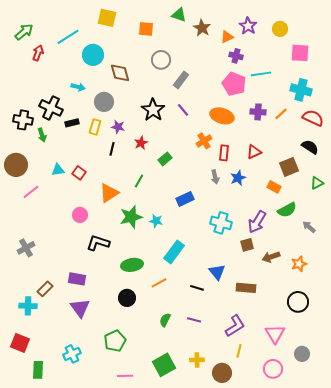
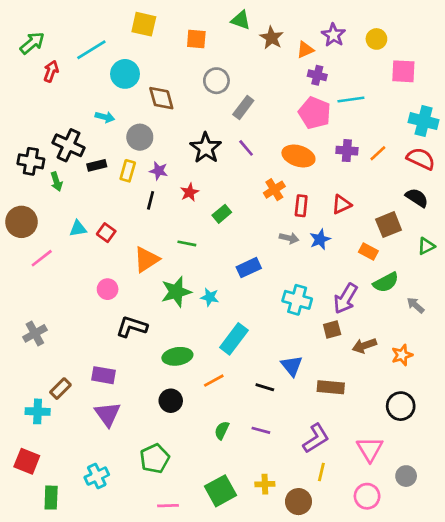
cyan cross: (301, 90) -> (424, 121), moved
gray arrow: (215, 177) -> (289, 238), turned -64
green line: (139, 181) -> (187, 243), turned 72

